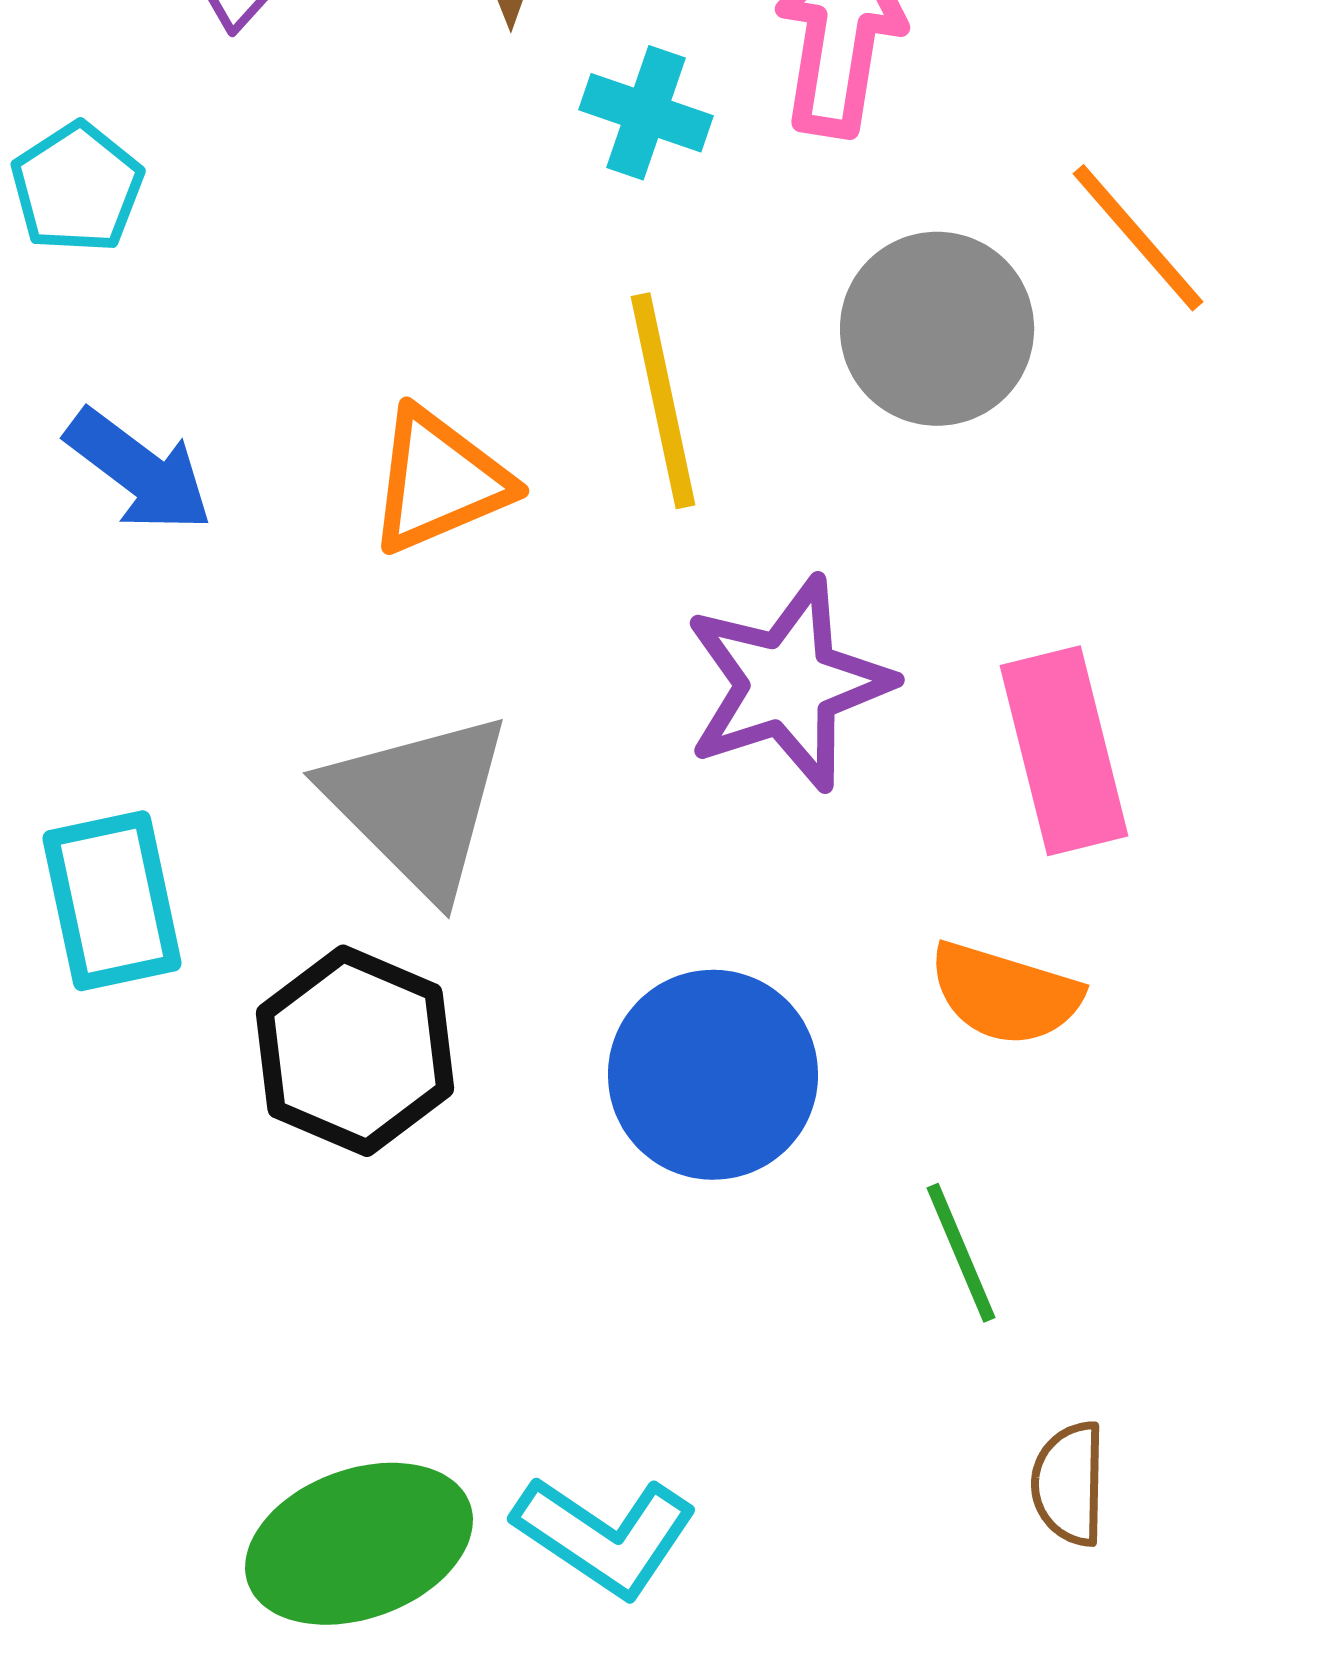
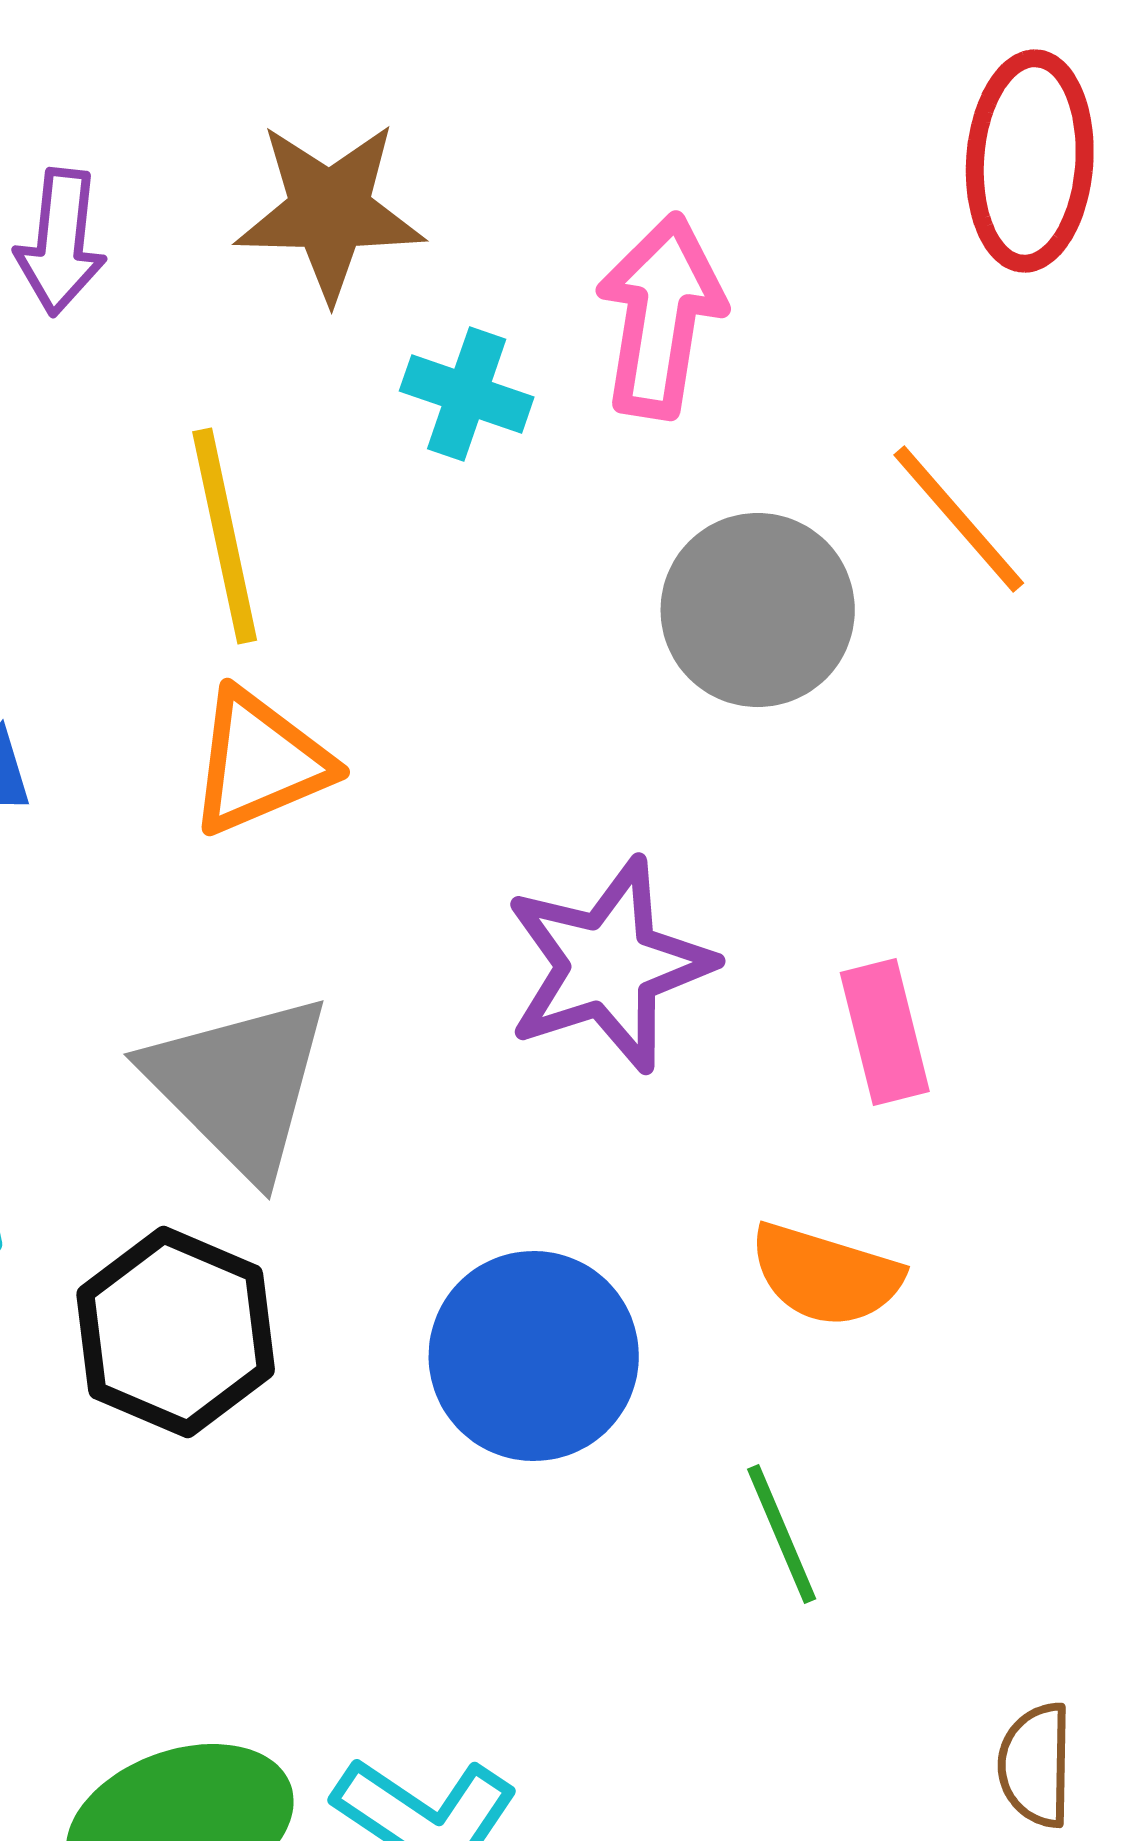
yellow line: (663, 401) -> (225, 536), moved
pink rectangle: (1064, 751) -> (885, 1032), size x0.7
brown semicircle: (1069, 1484) -> (1036, 1765), moved

